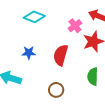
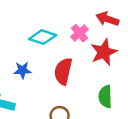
cyan diamond: (34, 17) -> (43, 37), moved

